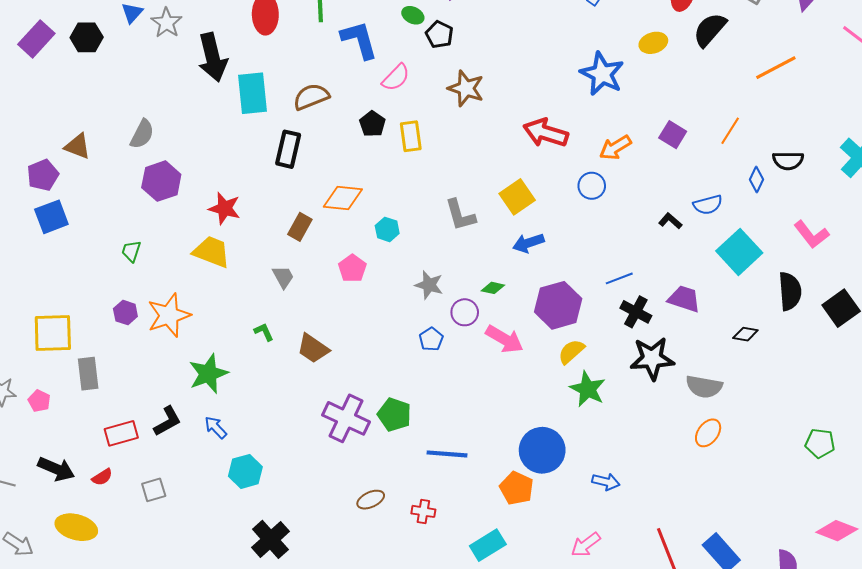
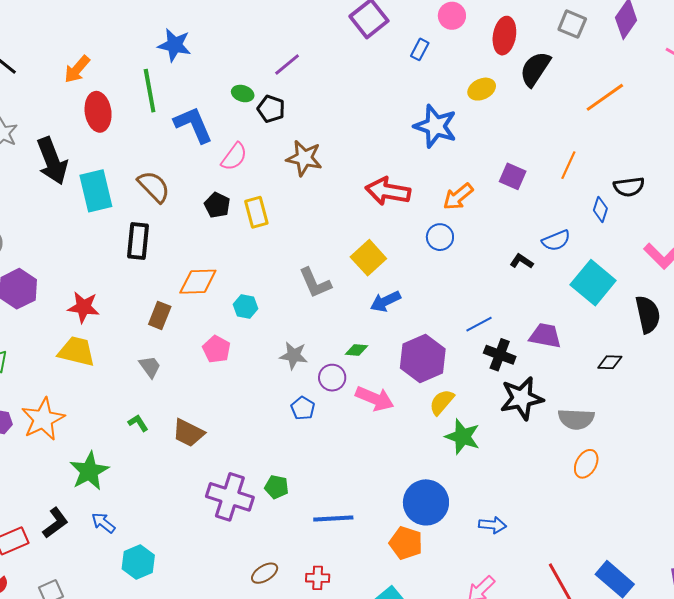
brown semicircle: (311, 97) -> (154, 187), turned 75
green pentagon: (394, 415) -> (277, 487), size x0.7

